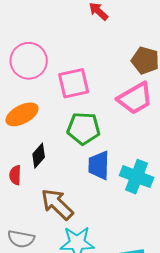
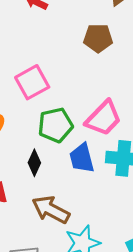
pink trapezoid: (135, 98) -> (104, 118), moved
black diamond: (39, 156) -> (34, 163), moved

